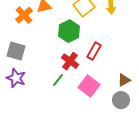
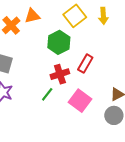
red cross: (70, 61) -> (60, 74), turned 36

